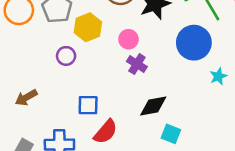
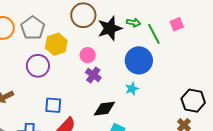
purple circle: (66, 56) -> (38, 66), size x1.5
cyan star: (218, 76) -> (132, 89), moved

